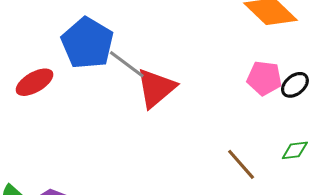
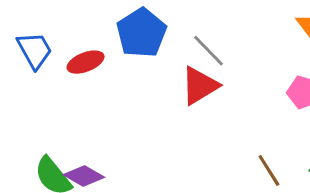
gray line: (127, 64) -> (209, 51), moved

